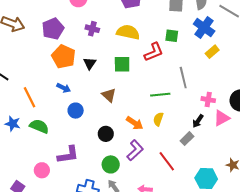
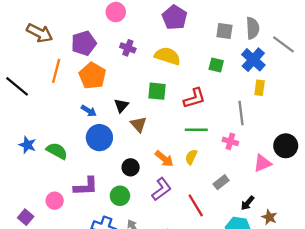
red L-shape: (154, 52) -> (194, 98), moved
yellow rectangle: (212, 52) -> (260, 88), turned -48
black triangle: (90, 63) -> (121, 106), moved
gray line: (183, 78) -> (241, 113), moved
orange line: (29, 97) -> (56, 71), moved, turned 35
pink cross: (208, 100) -> (230, 141), moved
blue circle: (76, 111) -> (99, 138), size x1.5
black arrow: (198, 121) -> (248, 203), moved
green circle: (111, 164) -> (120, 196), moved

